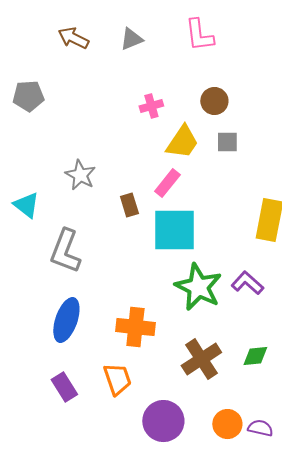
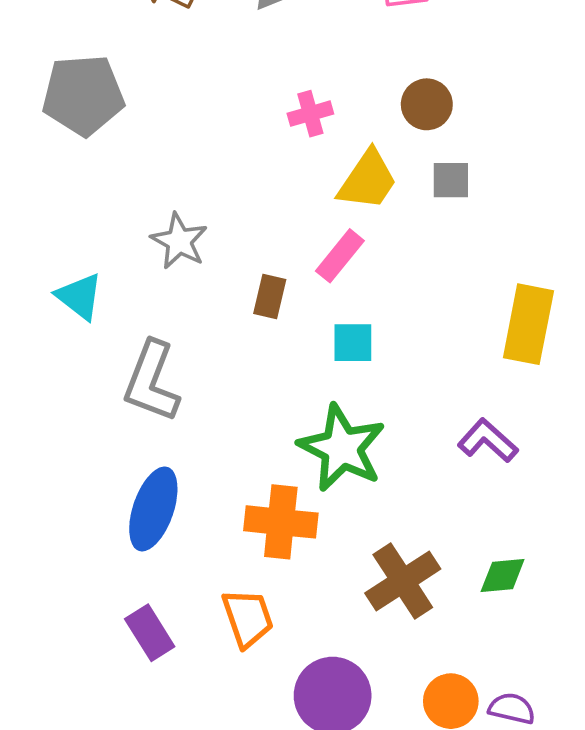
gray pentagon: (28, 96) -> (83, 95), size x1.4
brown rectangle: (129, 205) -> (270, 296), turned 30
cyan square: (174, 230) -> (353, 343), size x0.5
green star: (198, 287) -> (342, 448), moved

